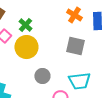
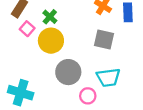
gray circle: (42, 76) -> (68, 72), size x1.5

